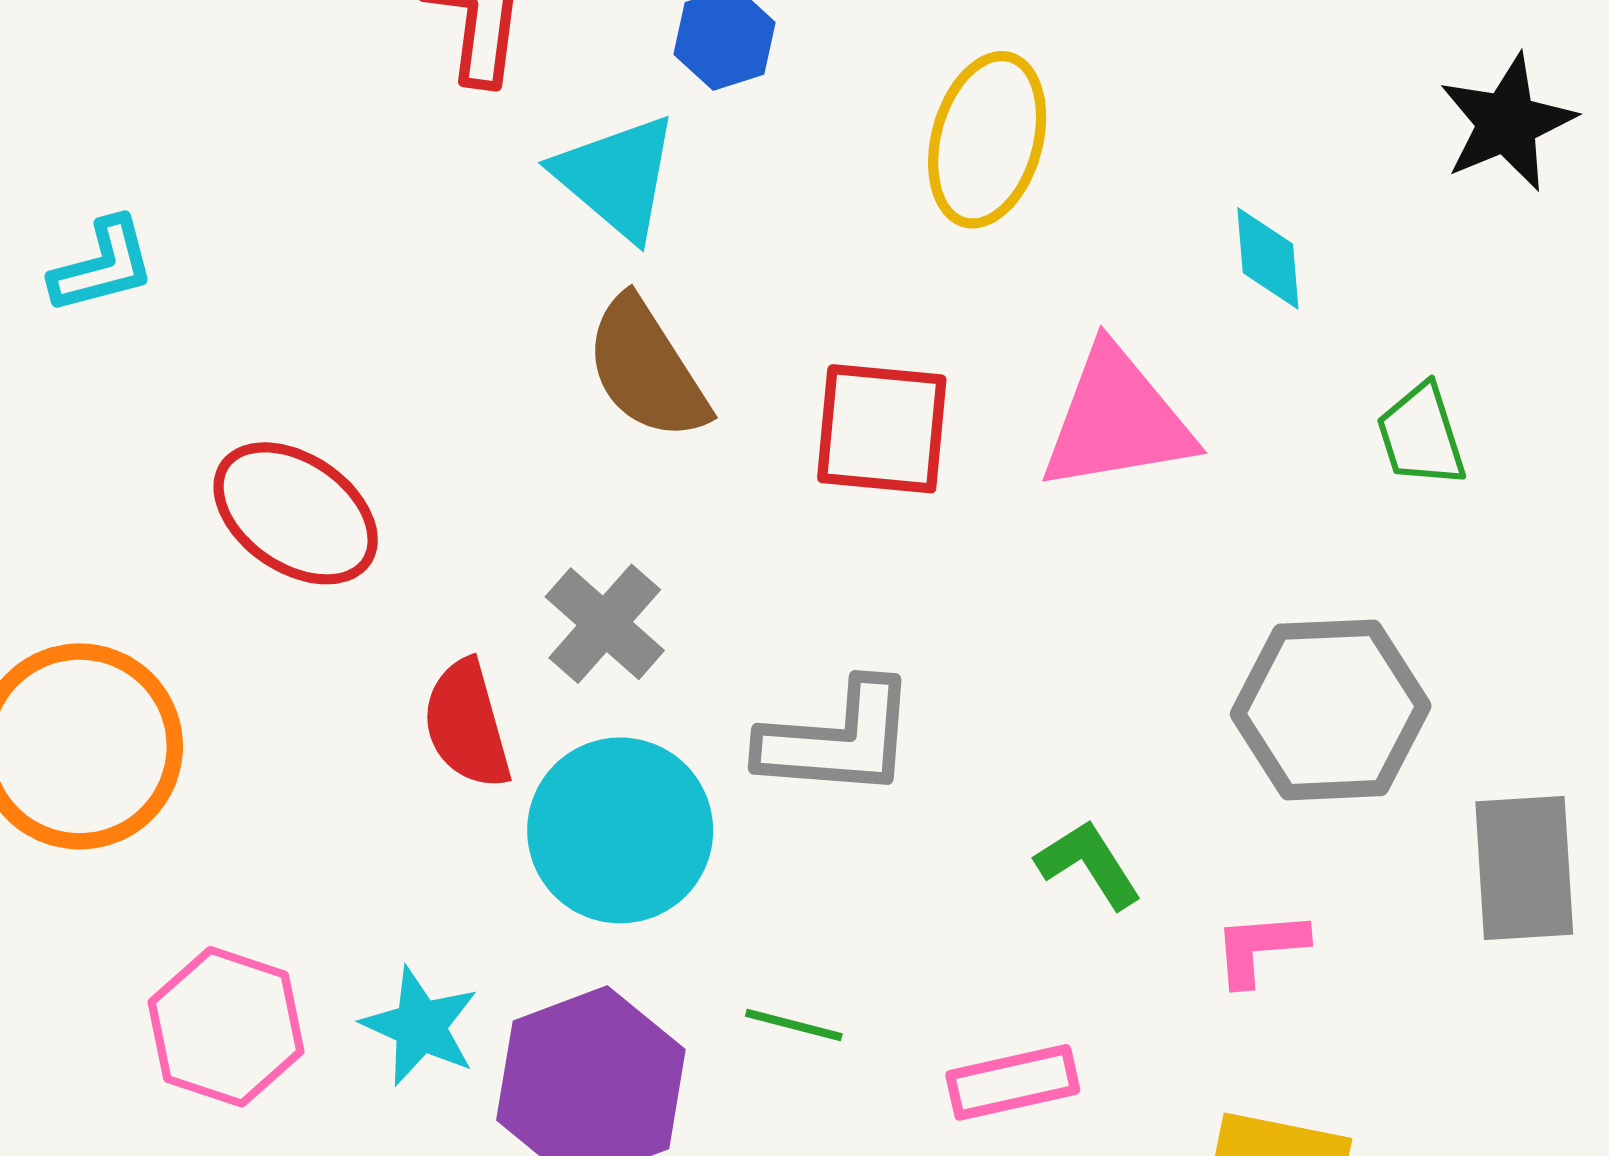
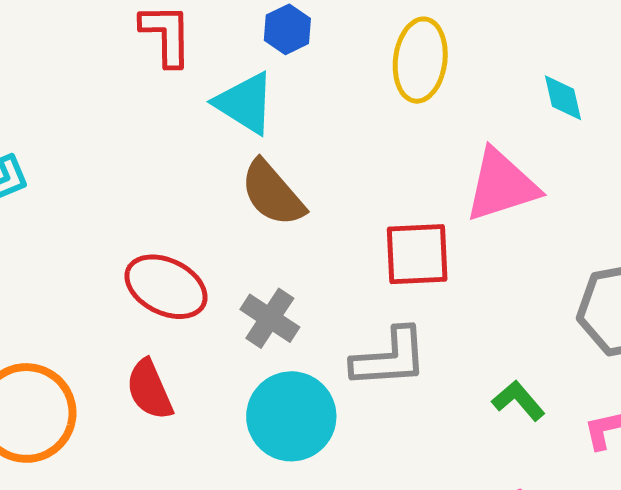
red square: (882, 429) -> (417, 254), moved
red ellipse: (296, 513) -> (166, 287), moved
red semicircle: (467, 724) -> (149, 390), moved

